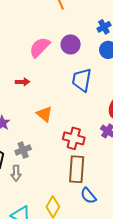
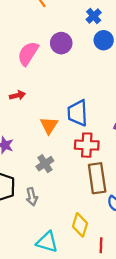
blue trapezoid: (82, 80) -> (78, 113), moved
orange triangle: (44, 114) -> (49, 125), turned 36
gray cross: (23, 150) -> (45, 164), moved

